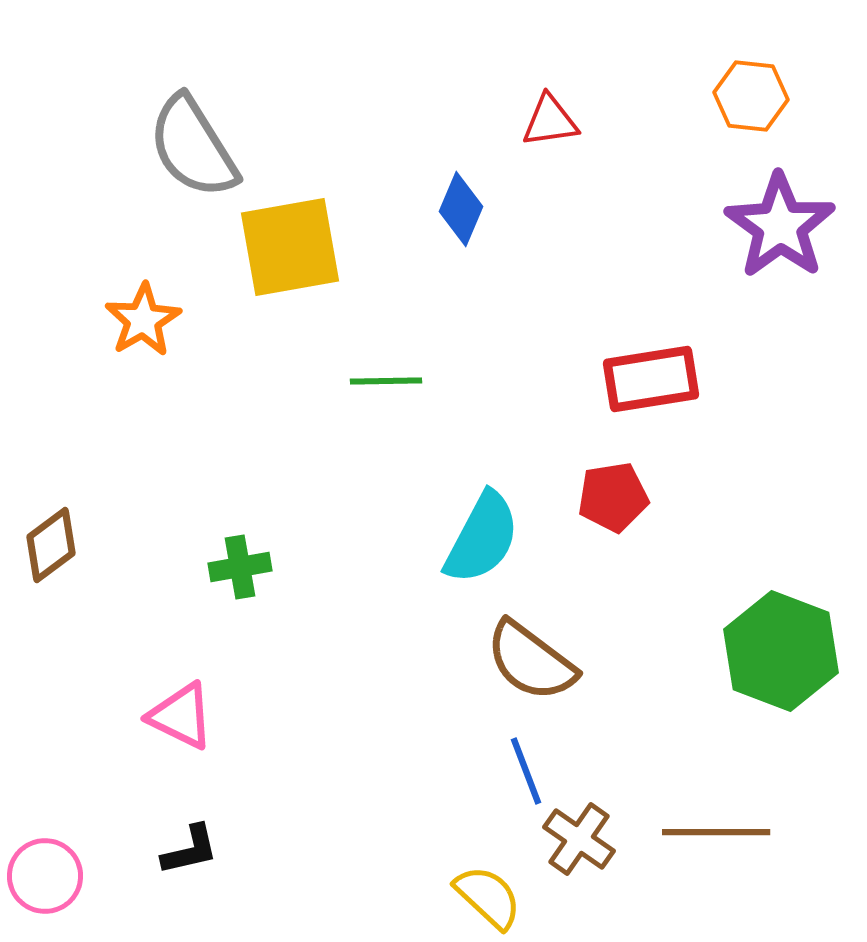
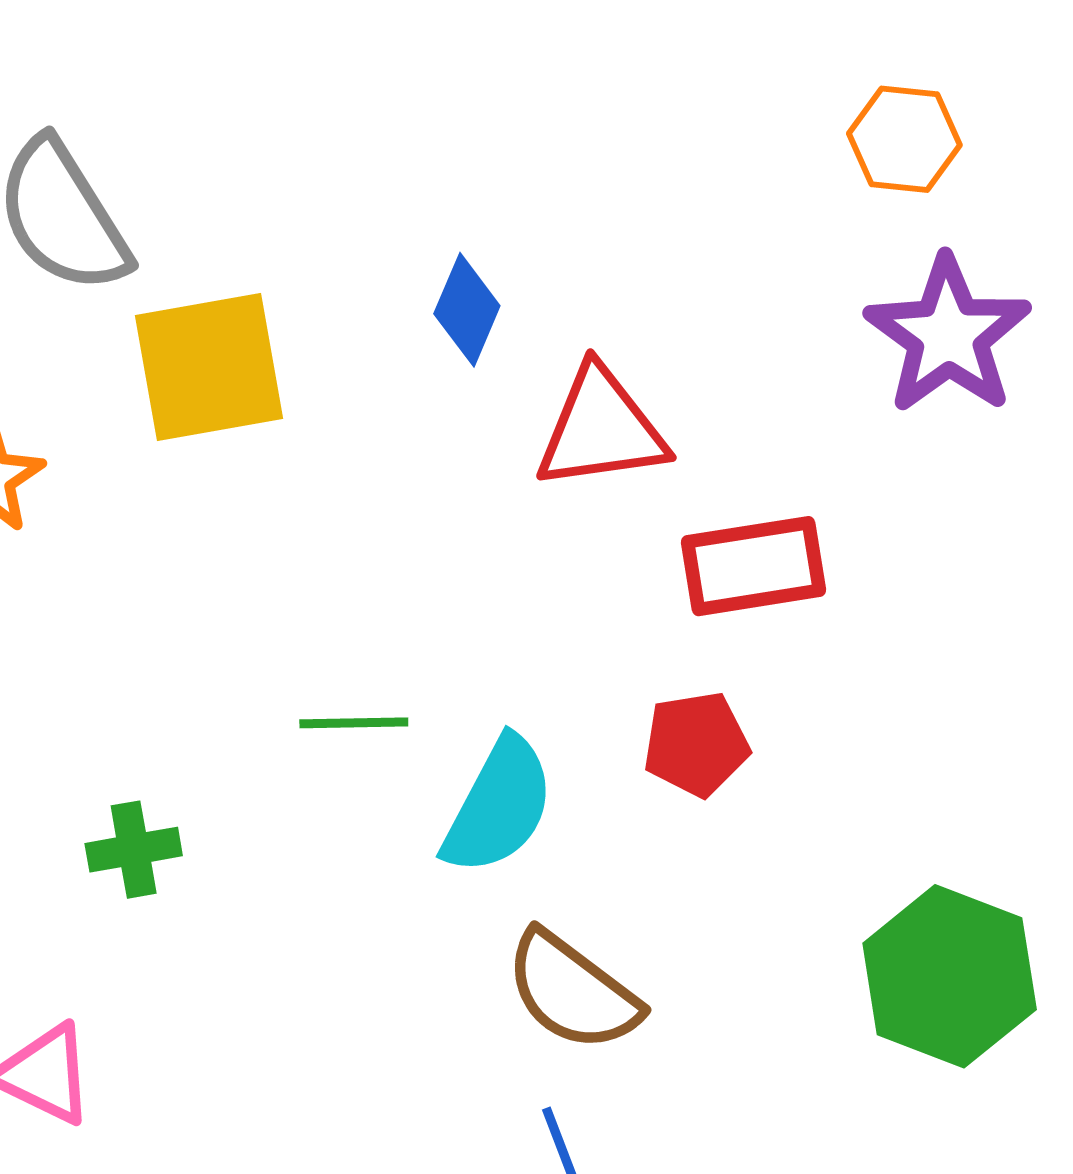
red triangle: (550, 121) -> (601, 429), moved, size x1.6
green line: (386, 381) -> (354, 723), moved

